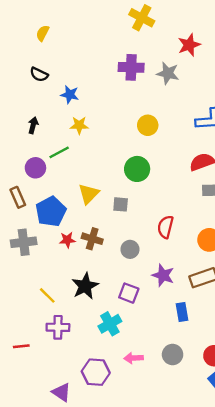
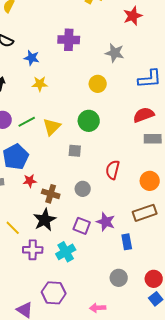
purple cross: (131, 67) -> (69, 40), moved
gray star: (168, 73) -> (115, 53), moved
green line: (59, 152) -> (27, 122), moved
yellow triangle: (89, 194) -> (52, 127), moved
brown cross: (92, 239) -> (51, 194), moved
purple star: (163, 275) -> (106, 222), moved
purple cross: (58, 327) -> (33, 250), moved
pink arrow: (134, 358) -> (98, 308), moved

